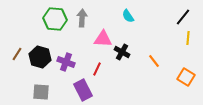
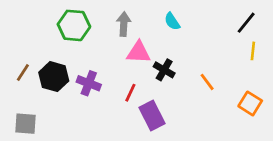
gray arrow: (82, 18) -> (124, 24), moved
purple rectangle: (83, 90) -> (152, 116), moved
gray square: (41, 92) -> (25, 124), moved

